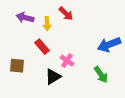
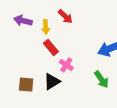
red rectangle: (42, 47) -> (51, 47), moved
brown square: (17, 66) -> (26, 85), moved

